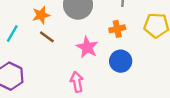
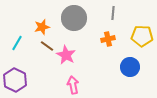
pink star: (87, 47) -> (66, 55), moved
blue circle: (121, 61) -> (130, 67), moved

